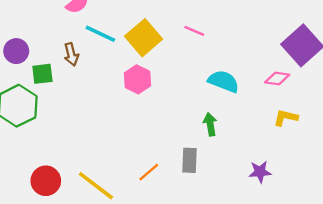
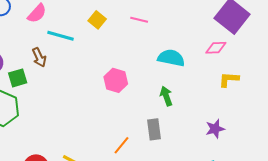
yellow square: (144, 38) -> (97, 20), moved, size x0.6
pink hexagon: (137, 79) -> (116, 80), moved

